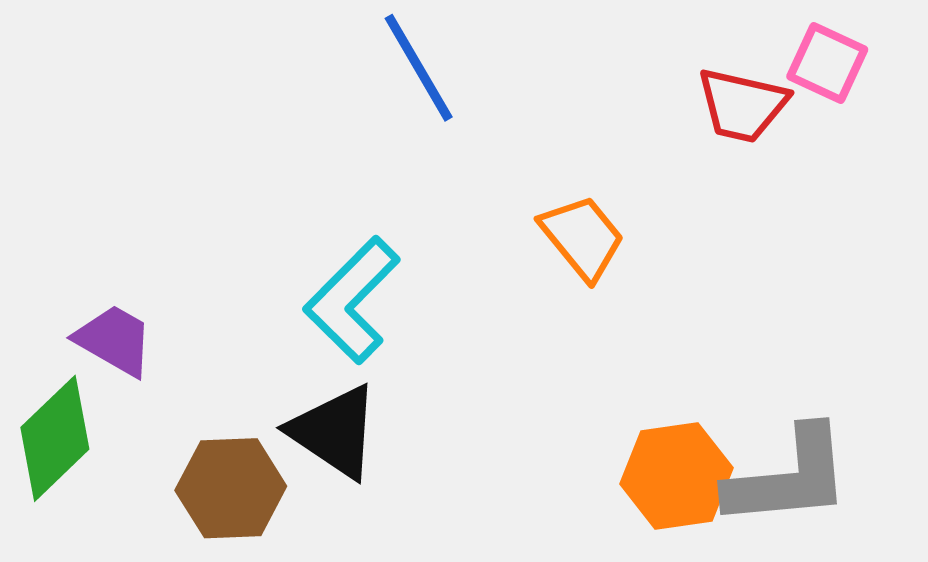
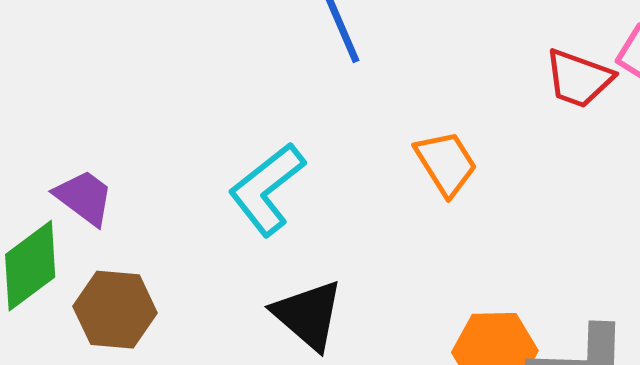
black triangle: (334, 432) -> (308, 315), moved
brown hexagon: (231, 488) -> (115, 310), moved

